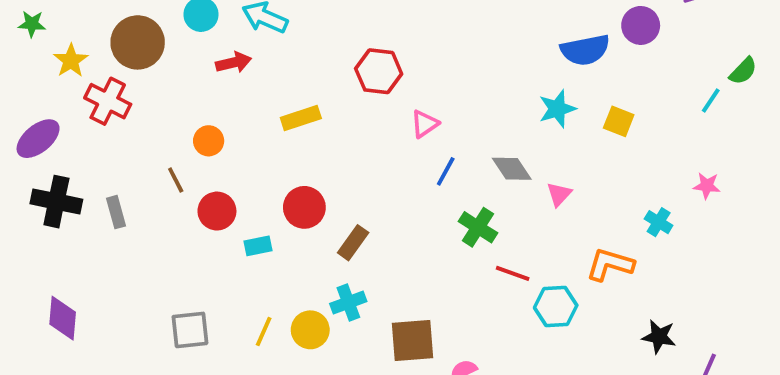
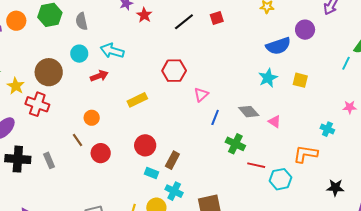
pink triangle: (559, 194) -> (275, 121), turned -32
cyan rectangle: (258, 246) -> (151, 173), moved, turned 40
cyan cross: (348, 303) -> (174, 191), turned -36

